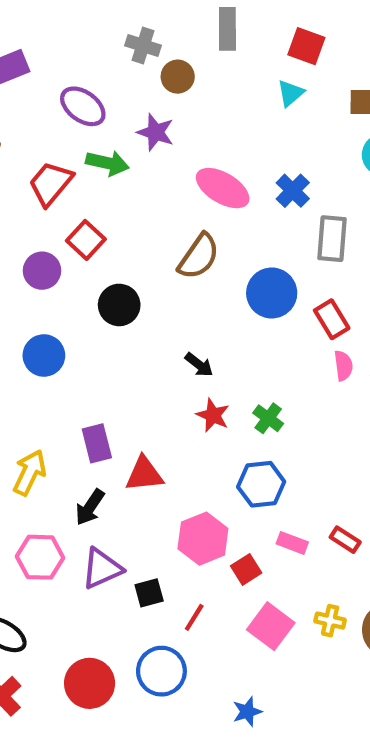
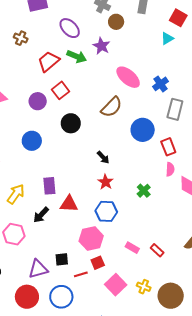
green cross: (268, 418) -> (144, 191), moved
blue hexagon: (261, 484) -> (106, 211), moved
purple triangle: (102, 568) -> (38, 269), moved
red square: (246, 569) -> (98, 263), moved
red line: (194, 617) -> (81, 274), turned 32

